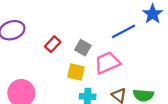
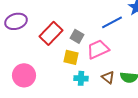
red rectangle: (53, 44) -> (51, 33), size x1.6

